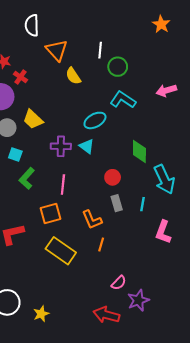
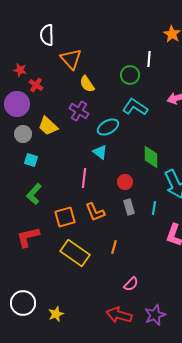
white line: (100, 50) -> (149, 59), moved
purple cross: (61, 146) -> (79, 111), moved, turned 30
green L-shape: (27, 178) -> (34, 194), moved
pink line: (63, 185) -> (84, 178), moved
orange L-shape: (92, 220) -> (95, 212), moved
purple star: (138, 300) -> (155, 315), moved

